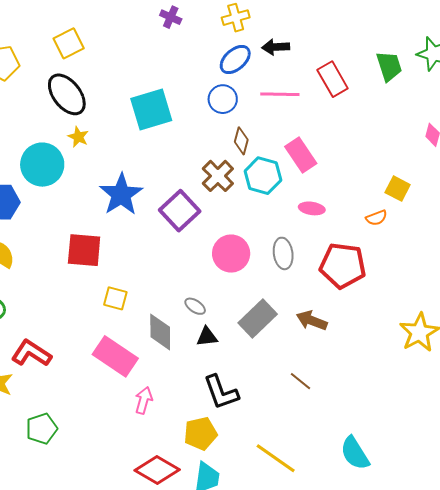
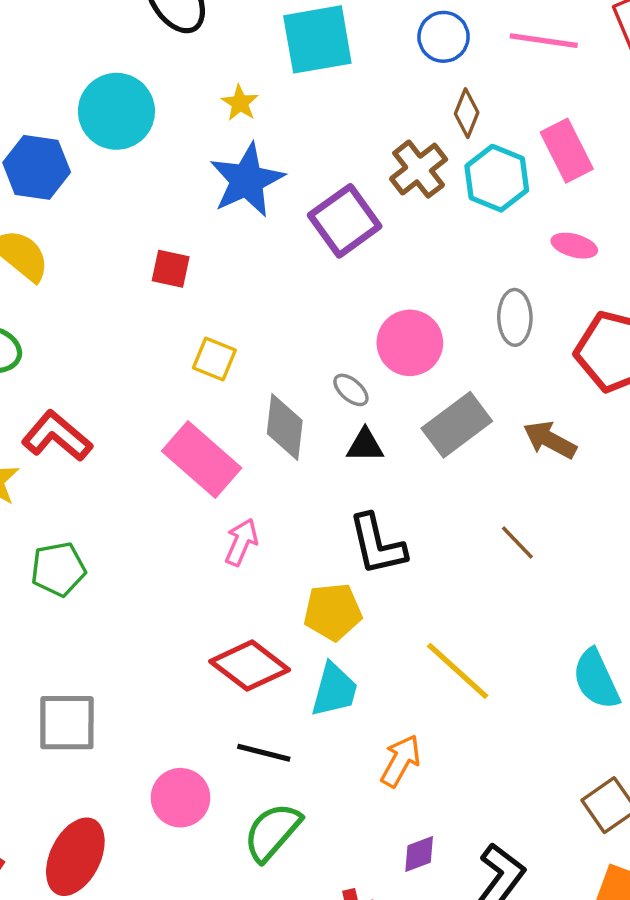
yellow star: (78, 137) -> (240, 103), moved
red square: (84, 250) -> (171, 269), size x0.6
pink circle: (231, 254) -> (410, 343), moved

